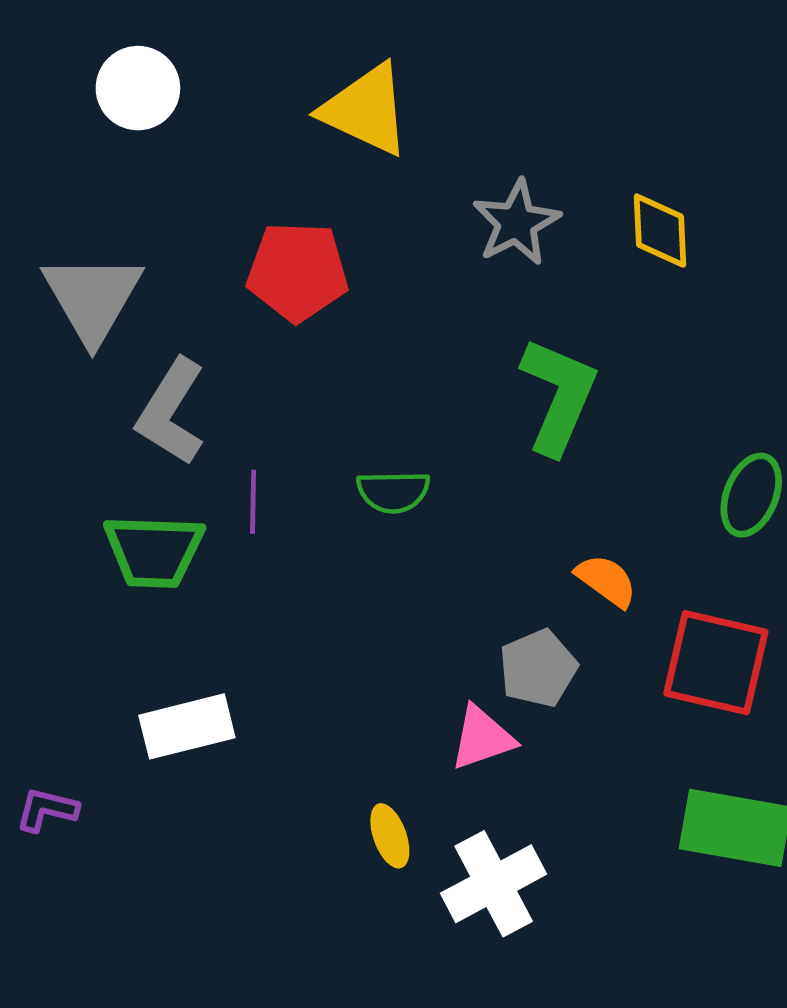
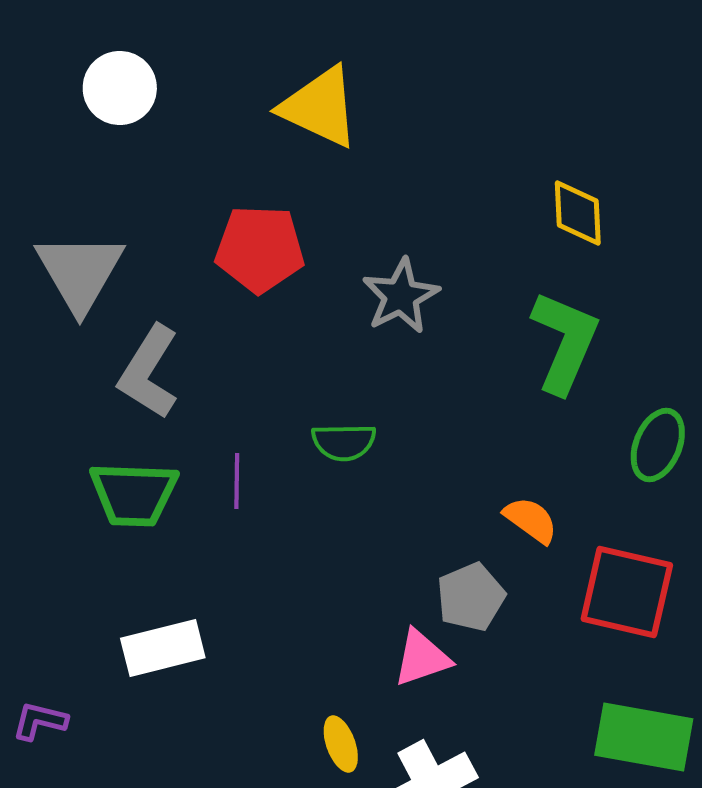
gray star: (516, 223) -> (401, 296), moved
green L-shape: (559, 396) -> (565, 342), moved
purple line: (253, 502) -> (237, 481), moved

